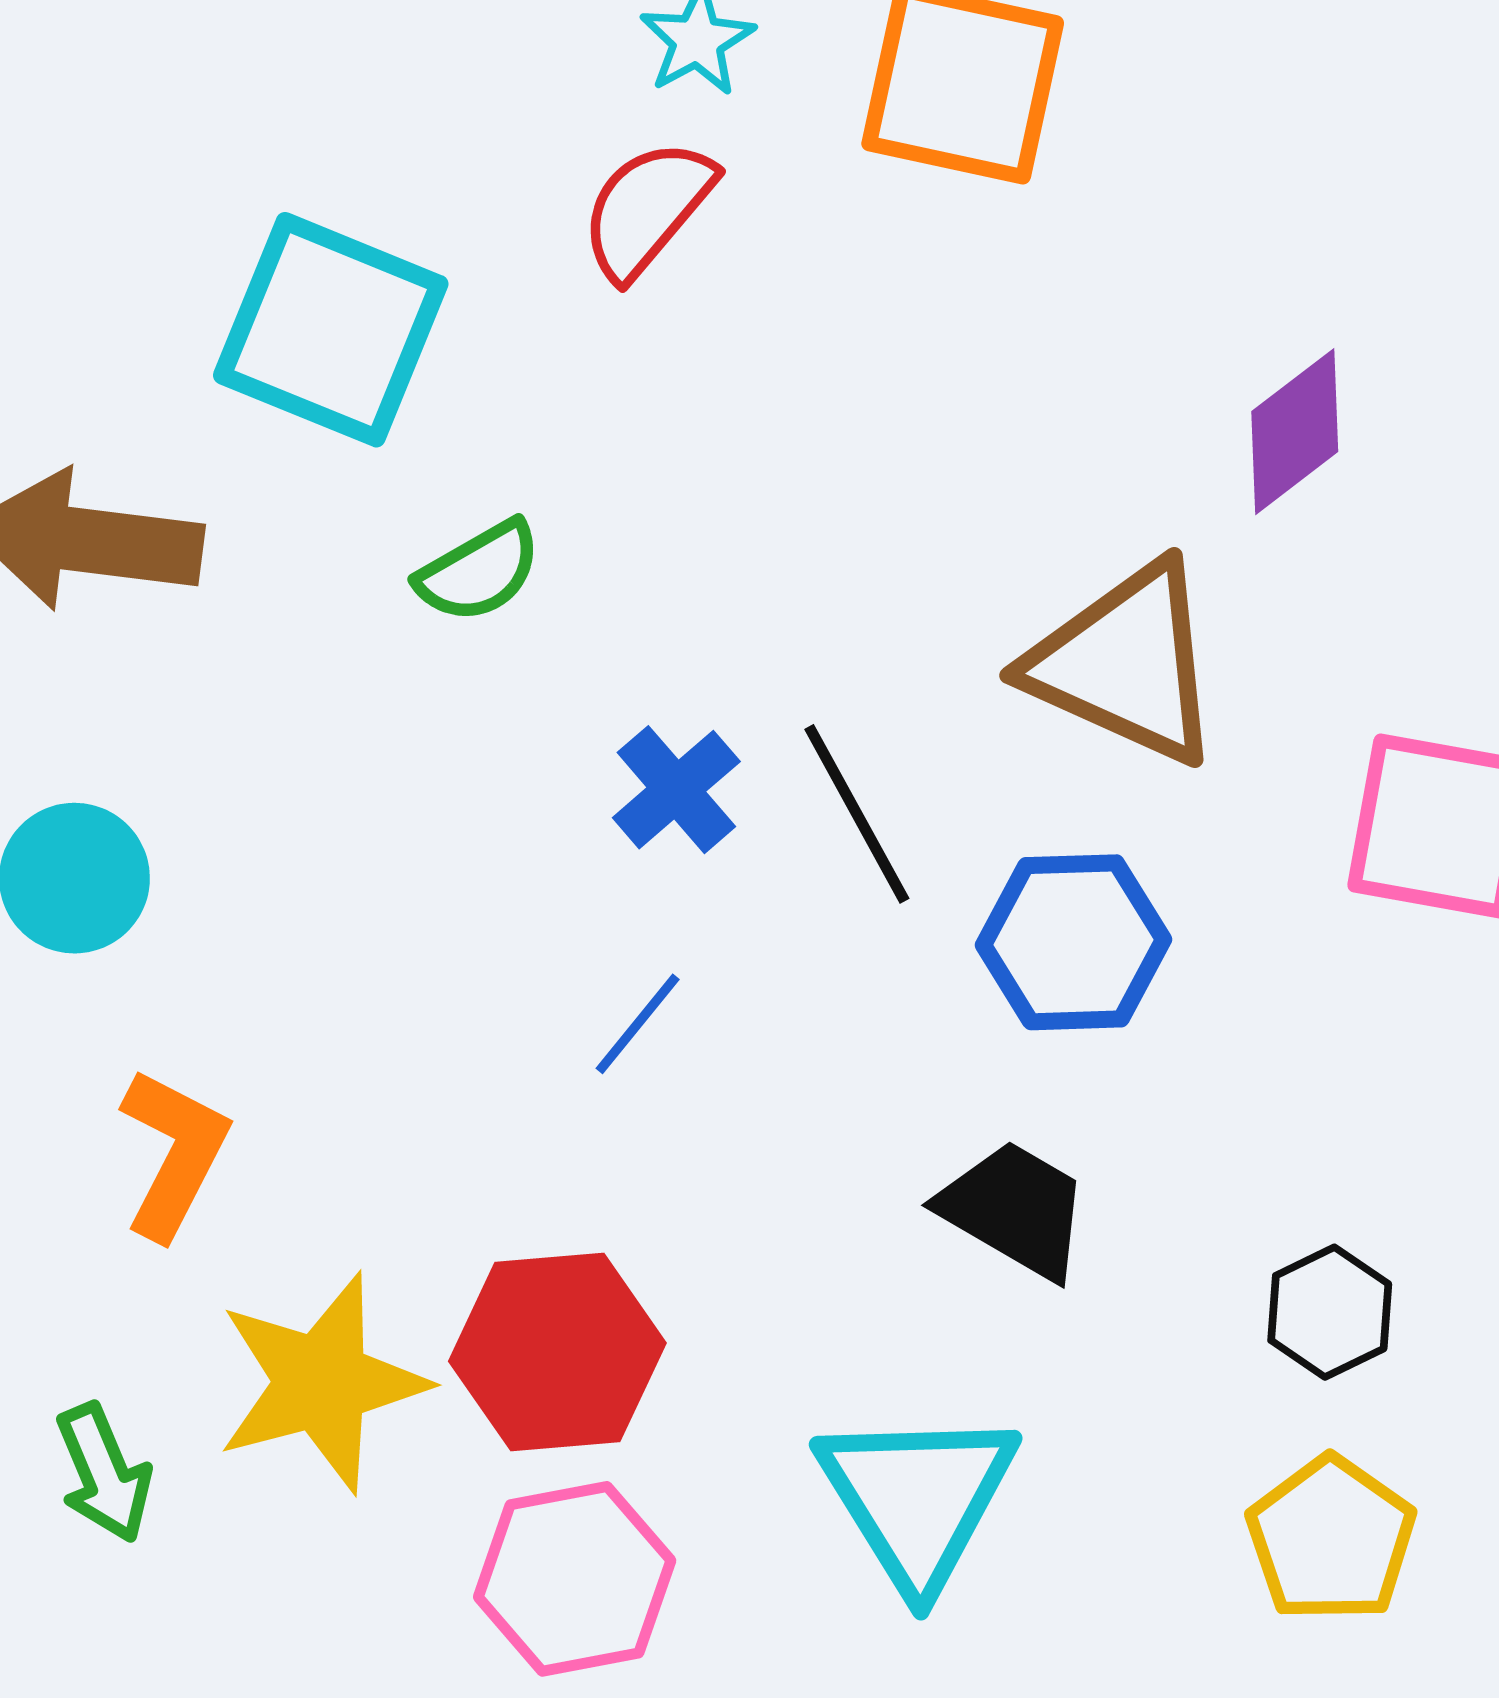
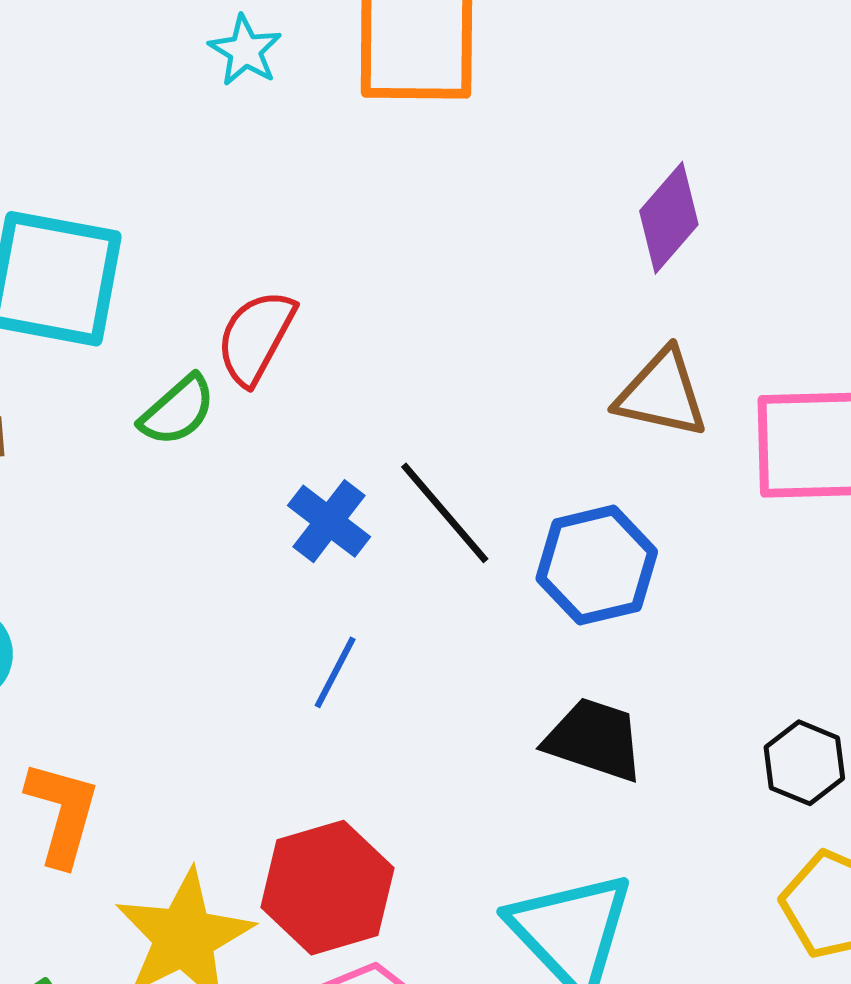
red semicircle: (647, 209) -> (256, 337), moved
brown triangle: (1126, 663) -> (662, 394), moved, size x0.7

